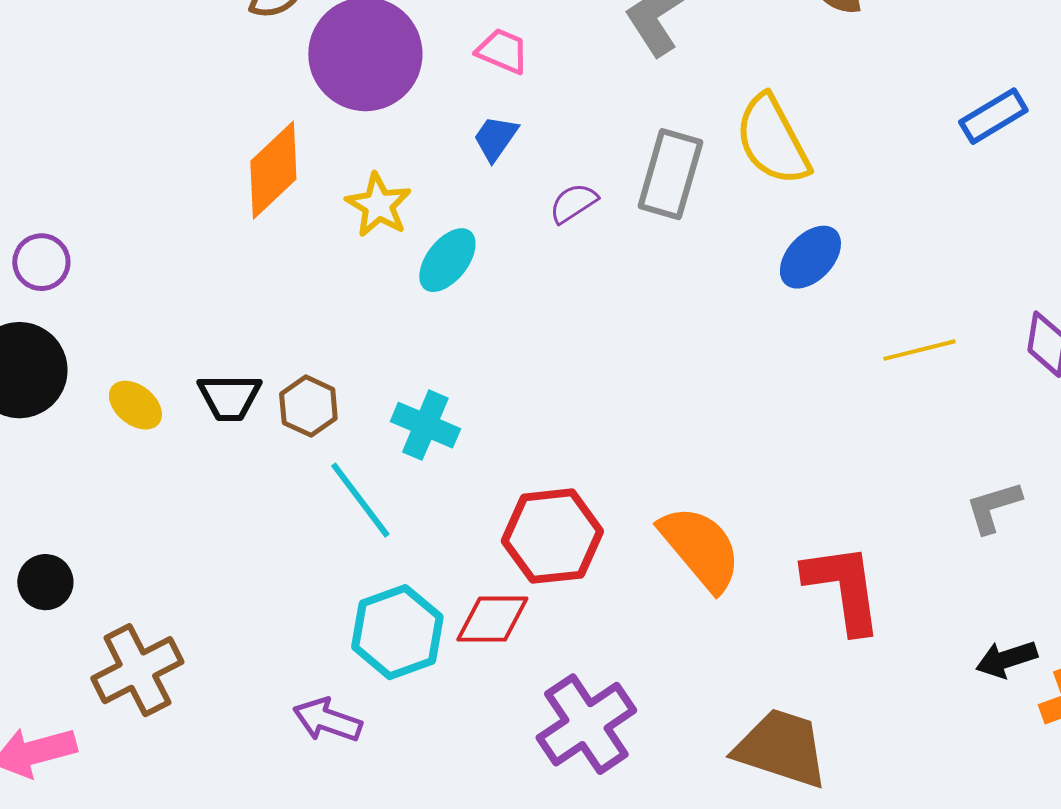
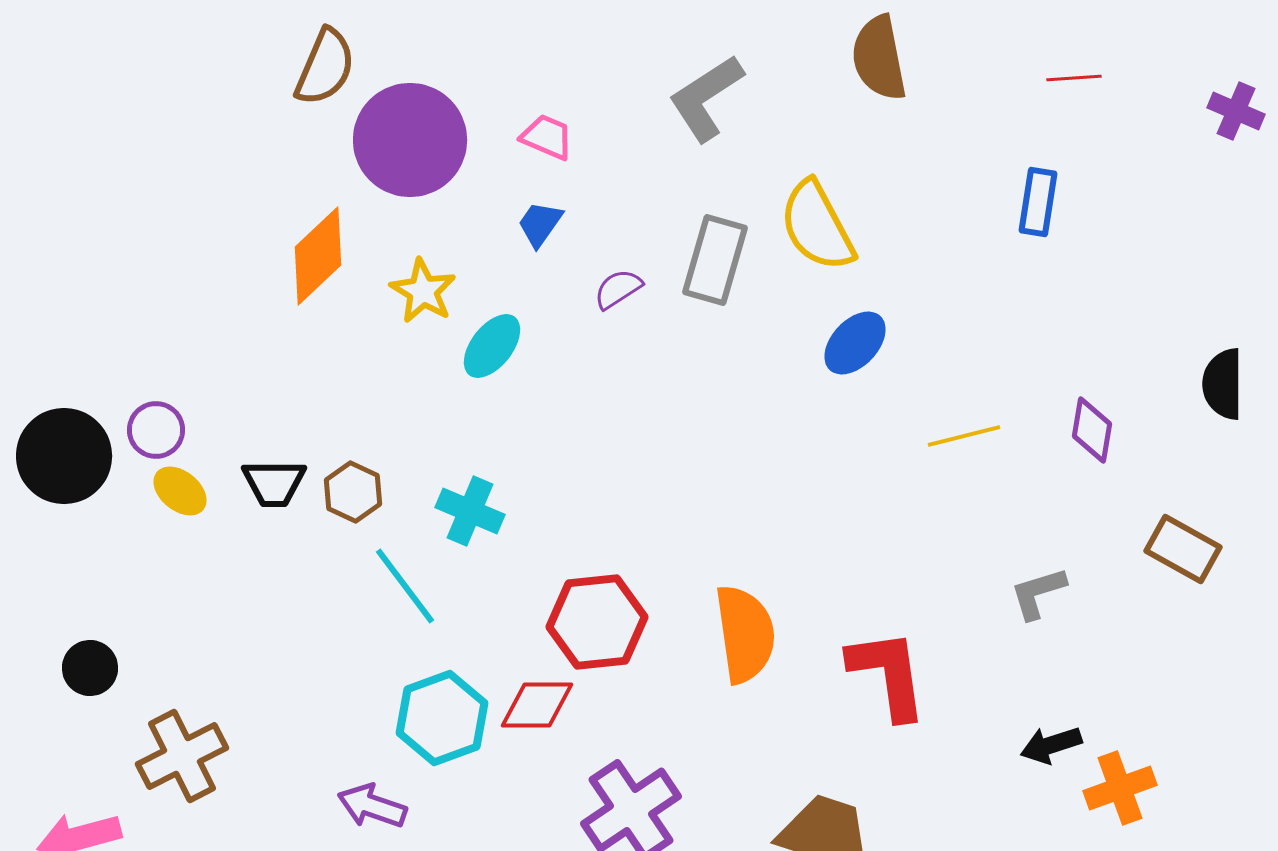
blue rectangle: (993, 116) -> (1038, 202), turned -50
purple circle: (41, 262) -> (156, 430), moved
orange semicircle: (700, 548) -> (745, 634), turned 32

